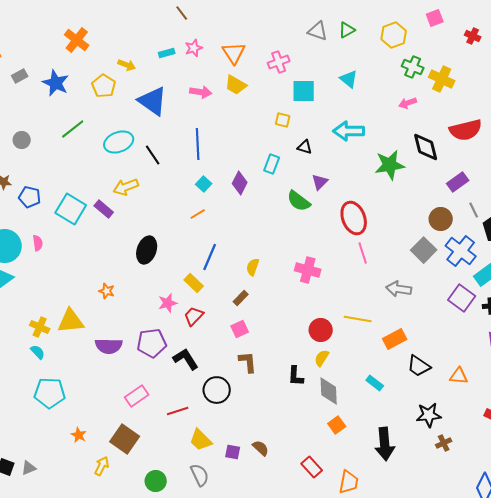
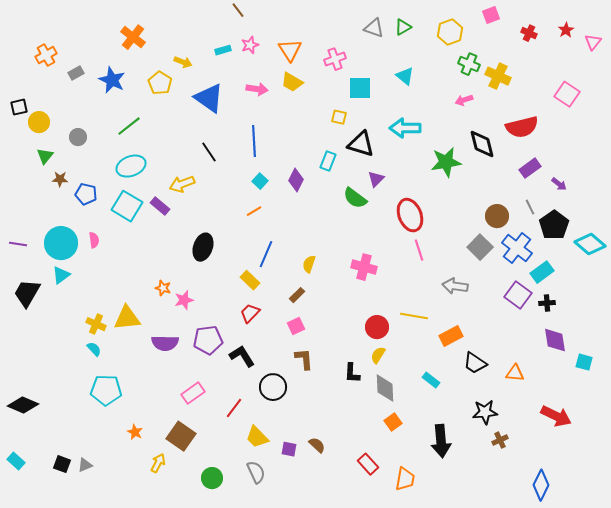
cyan ellipse: (119, 142) -> (131, 166), moved
black triangle: (305, 147) -> (361, 144), size x1.8
purple rectangle: (458, 182) -> (530, 168), moved
pink star: (168, 303) -> (184, 300), moved
red line: (178, 411) -> (234, 408), turned -35

